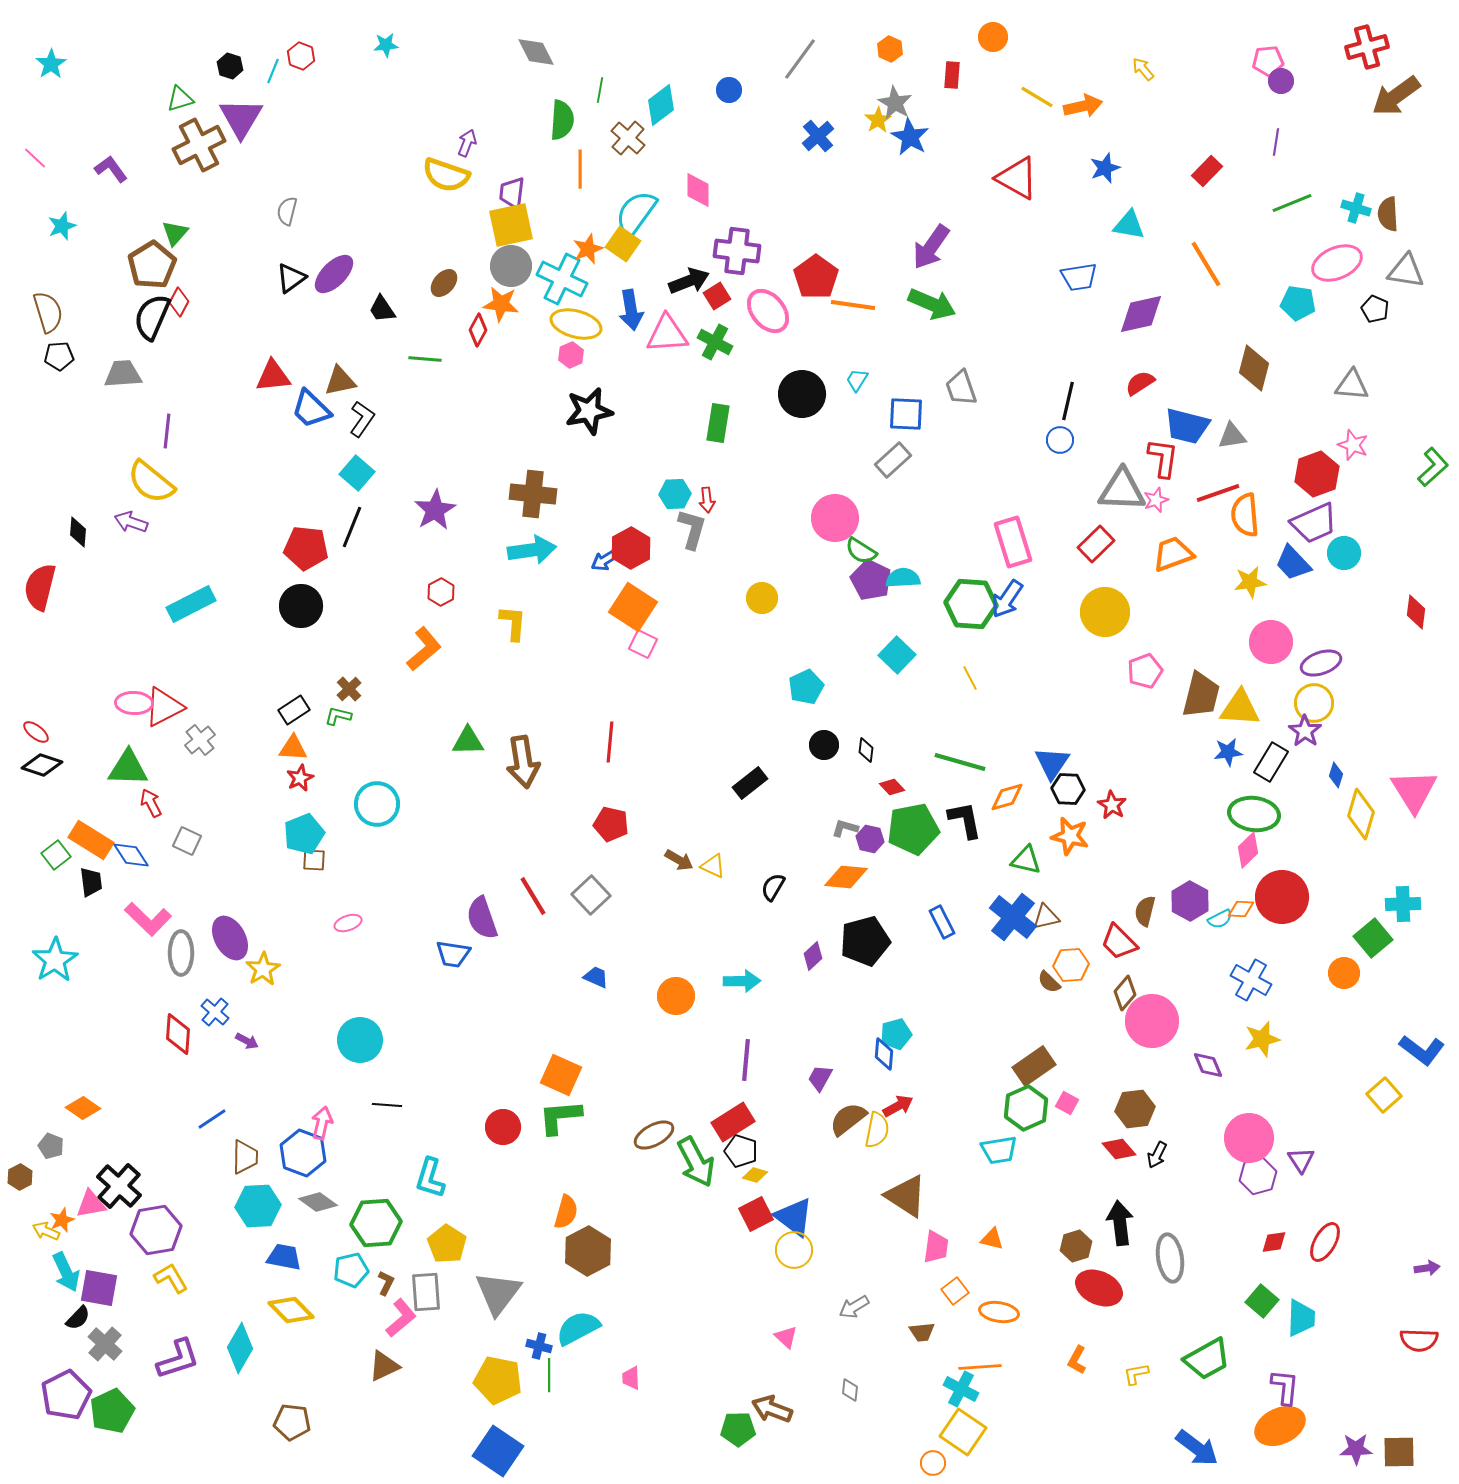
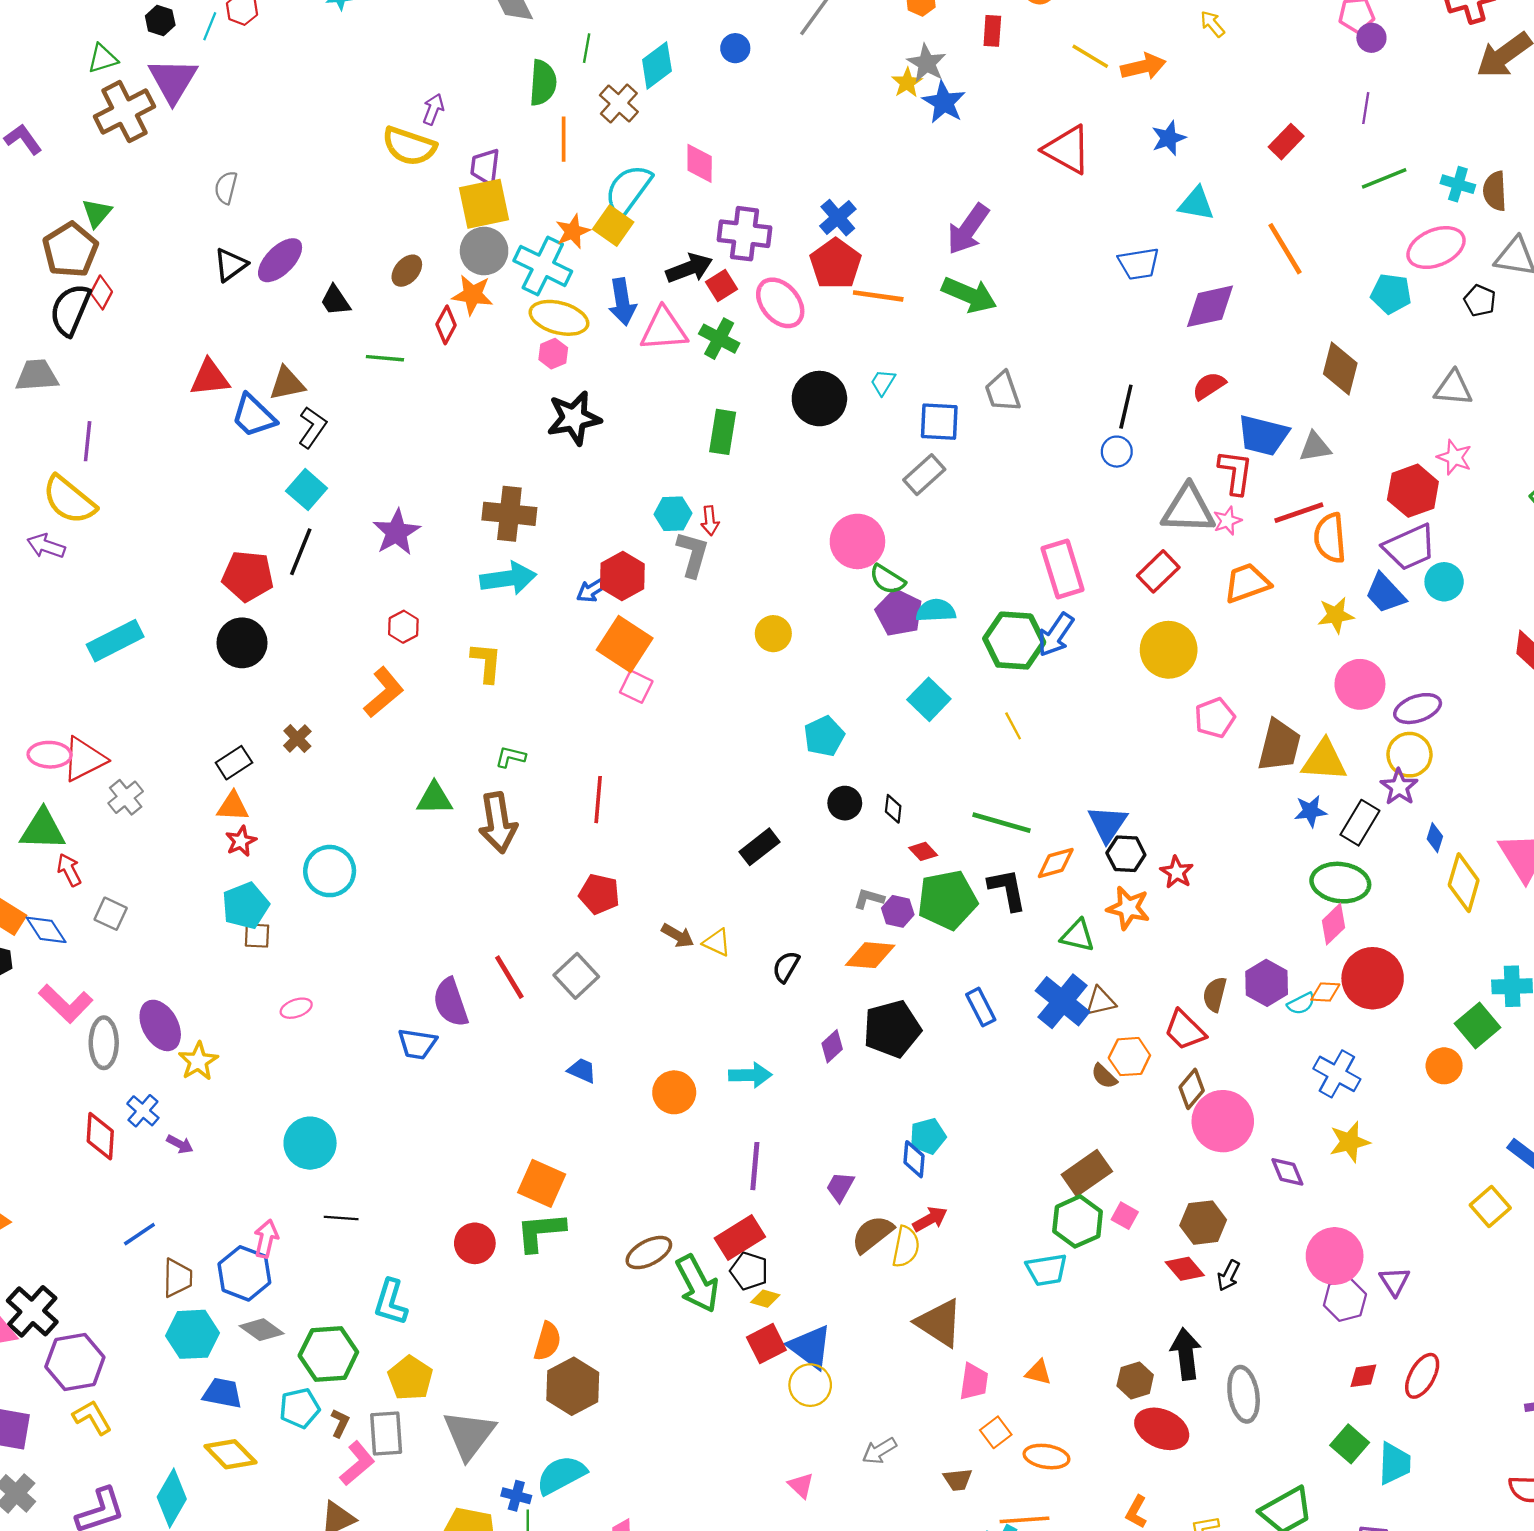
blue cross: (818, 136) -> (838, 218), moved
green L-shape: (338, 716) -> (511, 757), moved

